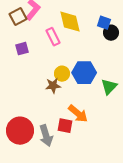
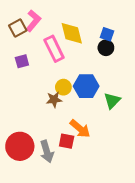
black circle: (111, 33) -> (106, 48), moved
pink rectangle: (53, 37) -> (54, 49), size x1.4

